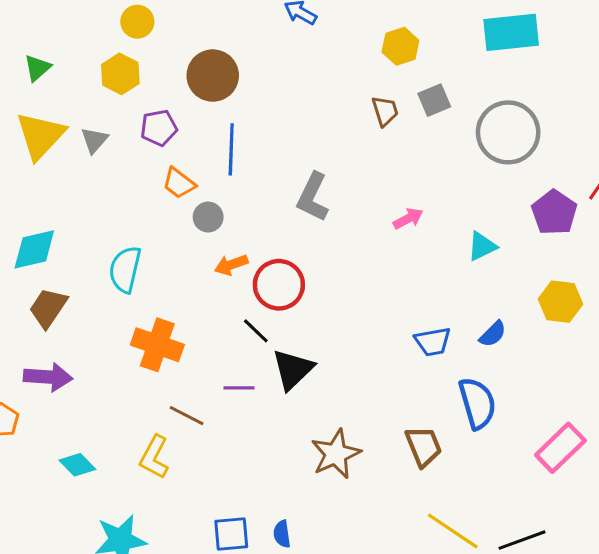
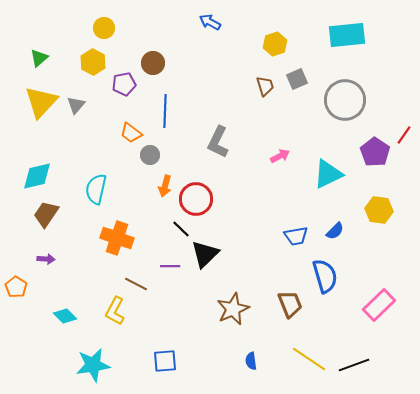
brown circle: (213, 76) -> (153, 63), size x0.7
purple pentagon: (159, 128) -> (124, 84), moved
cyan triangle: (482, 246) -> (328, 174), size x1.5
orange arrow: (231, 265) -> (165, 186), turned -55
purple arrow: (48, 377) -> (46, 259), size x0.6
blue semicircle: (282, 534) -> (251, 361), moved

